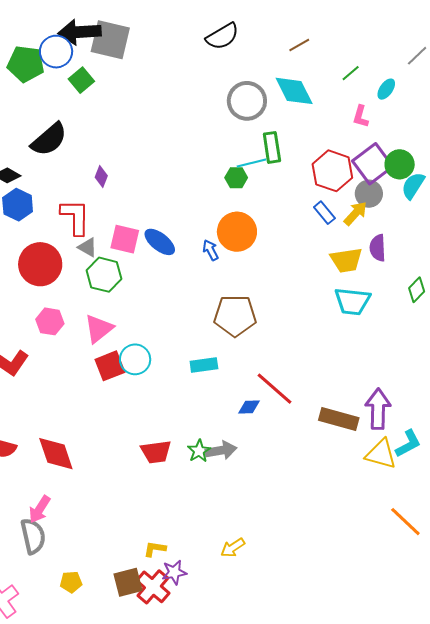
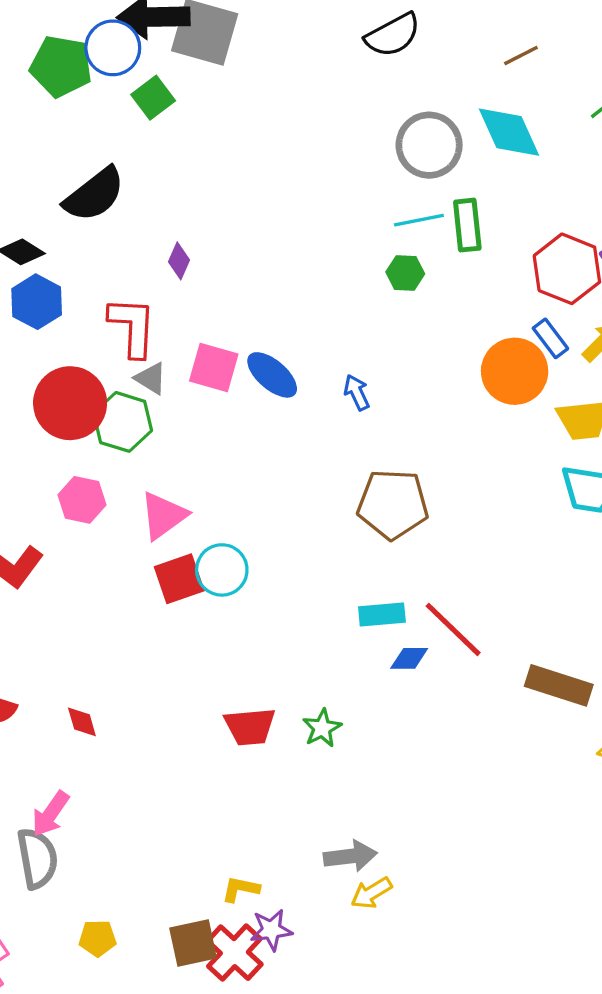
cyan line: (252, 163) -> (419, 220), moved
orange circle: (237, 232) -> (515, 371), moved
green hexagon: (104, 275) -> (123, 422), moved
cyan rectangle: (204, 365) -> (382, 614), moved
gray arrow: (221, 450) -> (350, 856), moved
red diamond: (56, 454) -> (82, 722), size x0.5

